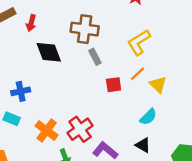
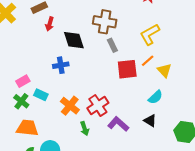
red arrow: (31, 23) -> (50, 24), moved
red square: (114, 85) -> (127, 69), size x1.5
blue cross: (21, 91) -> (61, 65), moved

